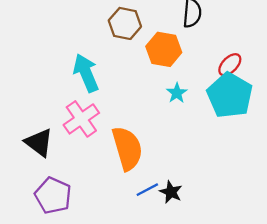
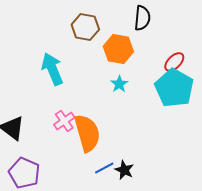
cyan star: (177, 93) -> (119, 84), moved
pink cross: (81, 119) -> (64, 121), moved, size x0.7

